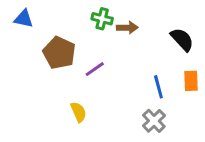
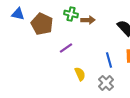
brown pentagon: (59, 53) -> (42, 24), moved
yellow semicircle: (78, 112) -> (80, 74), moved

